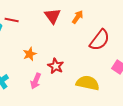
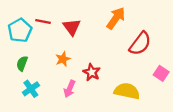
red triangle: (53, 16) -> (72, 27), moved
orange arrow: (78, 17) -> (116, 18), size x1.5

